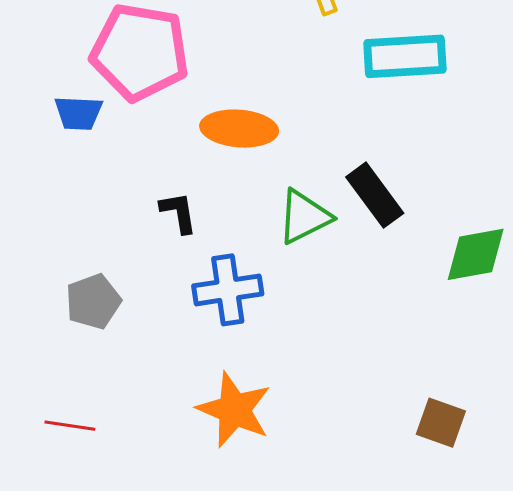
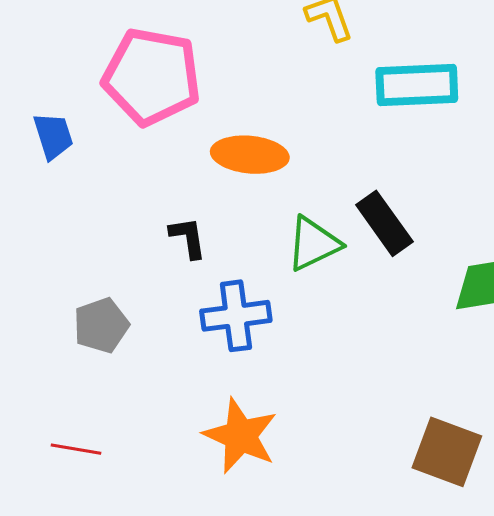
blue trapezoid: (78, 113) -> (53, 136), moved, turned -111
brown square: (441, 423) -> (447, 452), size x1.4

